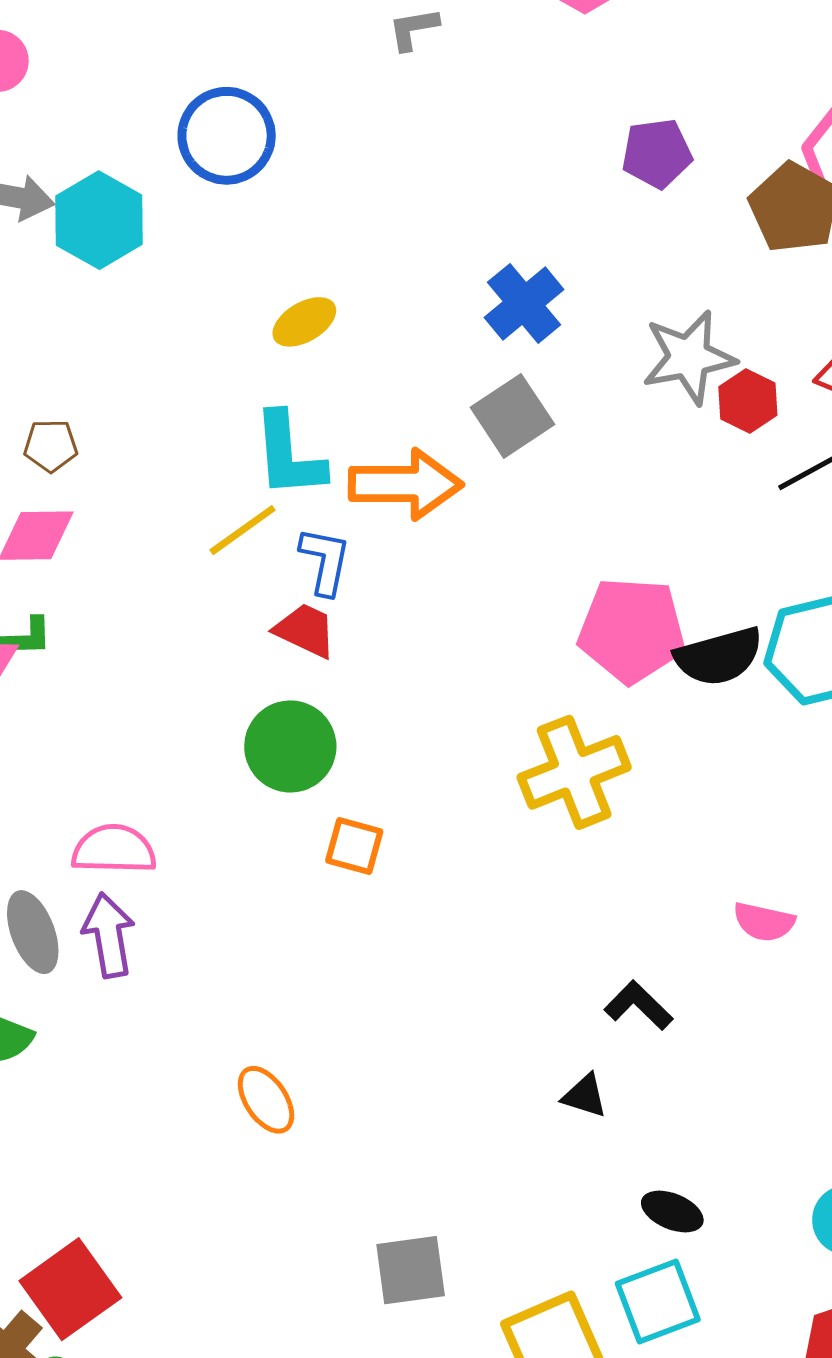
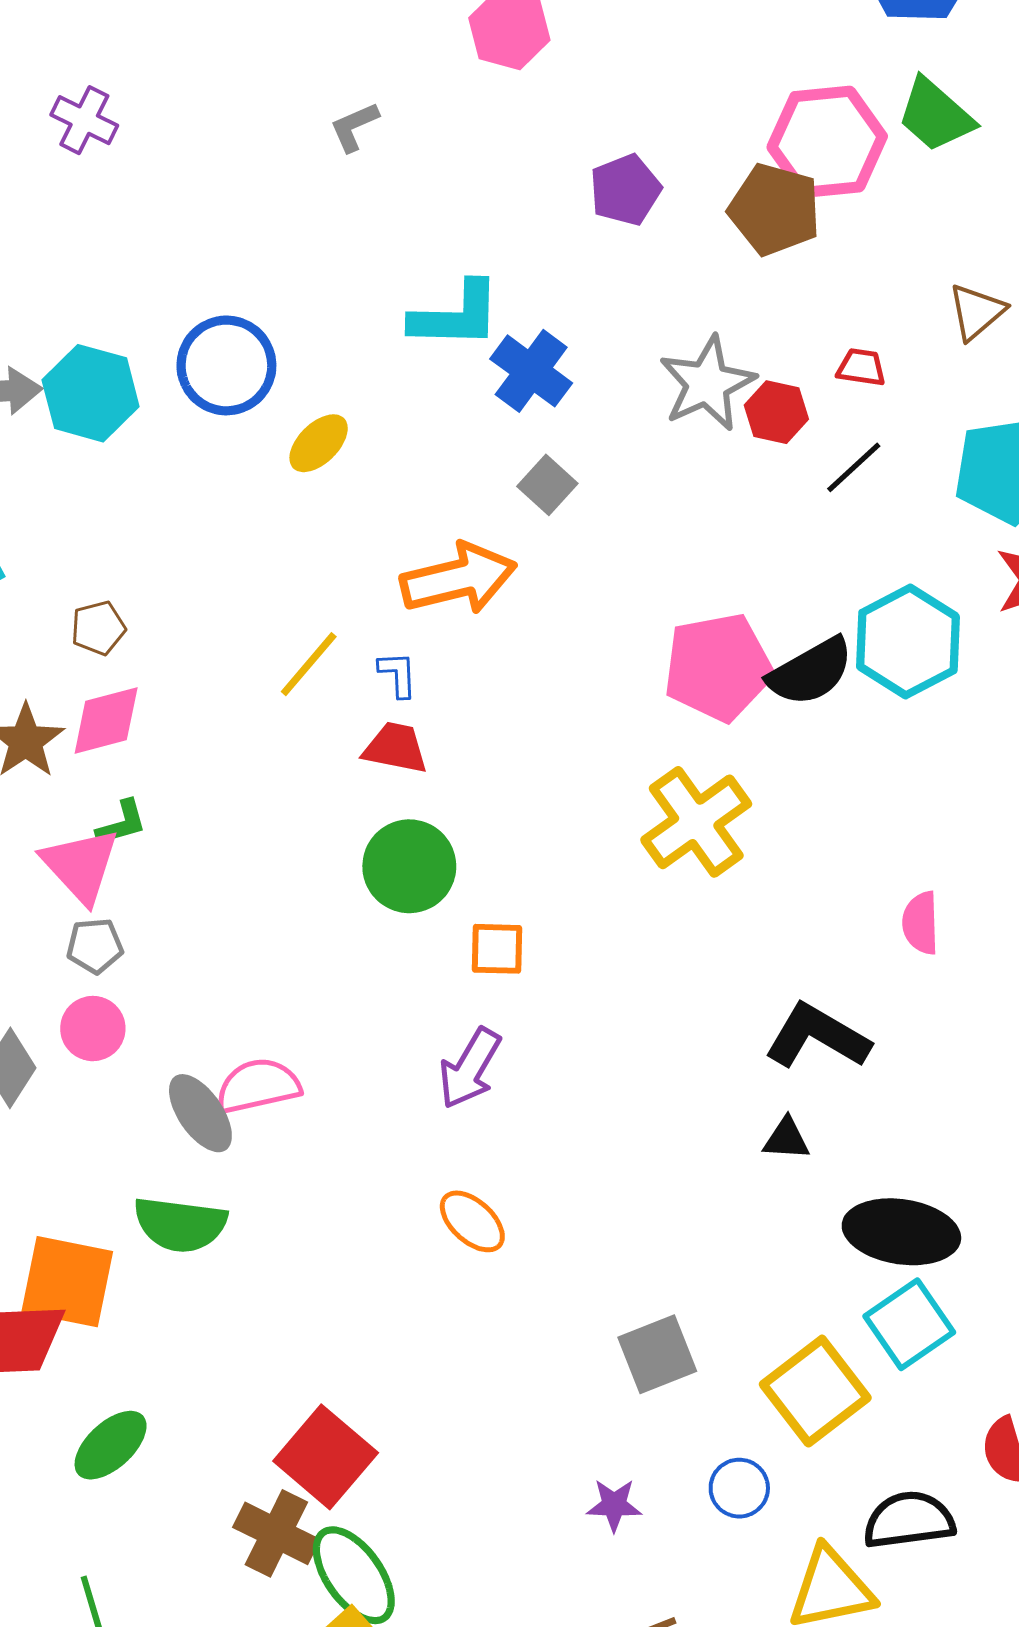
blue circle: (227, 136) -> (226, 365), moved
gray square: (512, 416) -> (547, 485), size x0.7
cyan L-shape: (289, 455) -> (456, 315), moved, turned -70
blue L-shape: (325, 561) -> (398, 674), size x0.7
pink semicircle: (114, 849) -> (258, 1086), moved
pink semicircle: (764, 922) -> (921, 923), turned 90
purple arrow: (109, 935) -> (470, 1068), moved, turned -126
black L-shape: (639, 1005) -> (817, 1036), size x1.5
black ellipse: (672, 1211) -> (901, 1232), size x1.8

